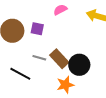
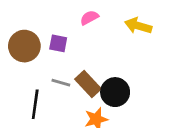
black line: (20, 74) -> (35, 104), turned 70

